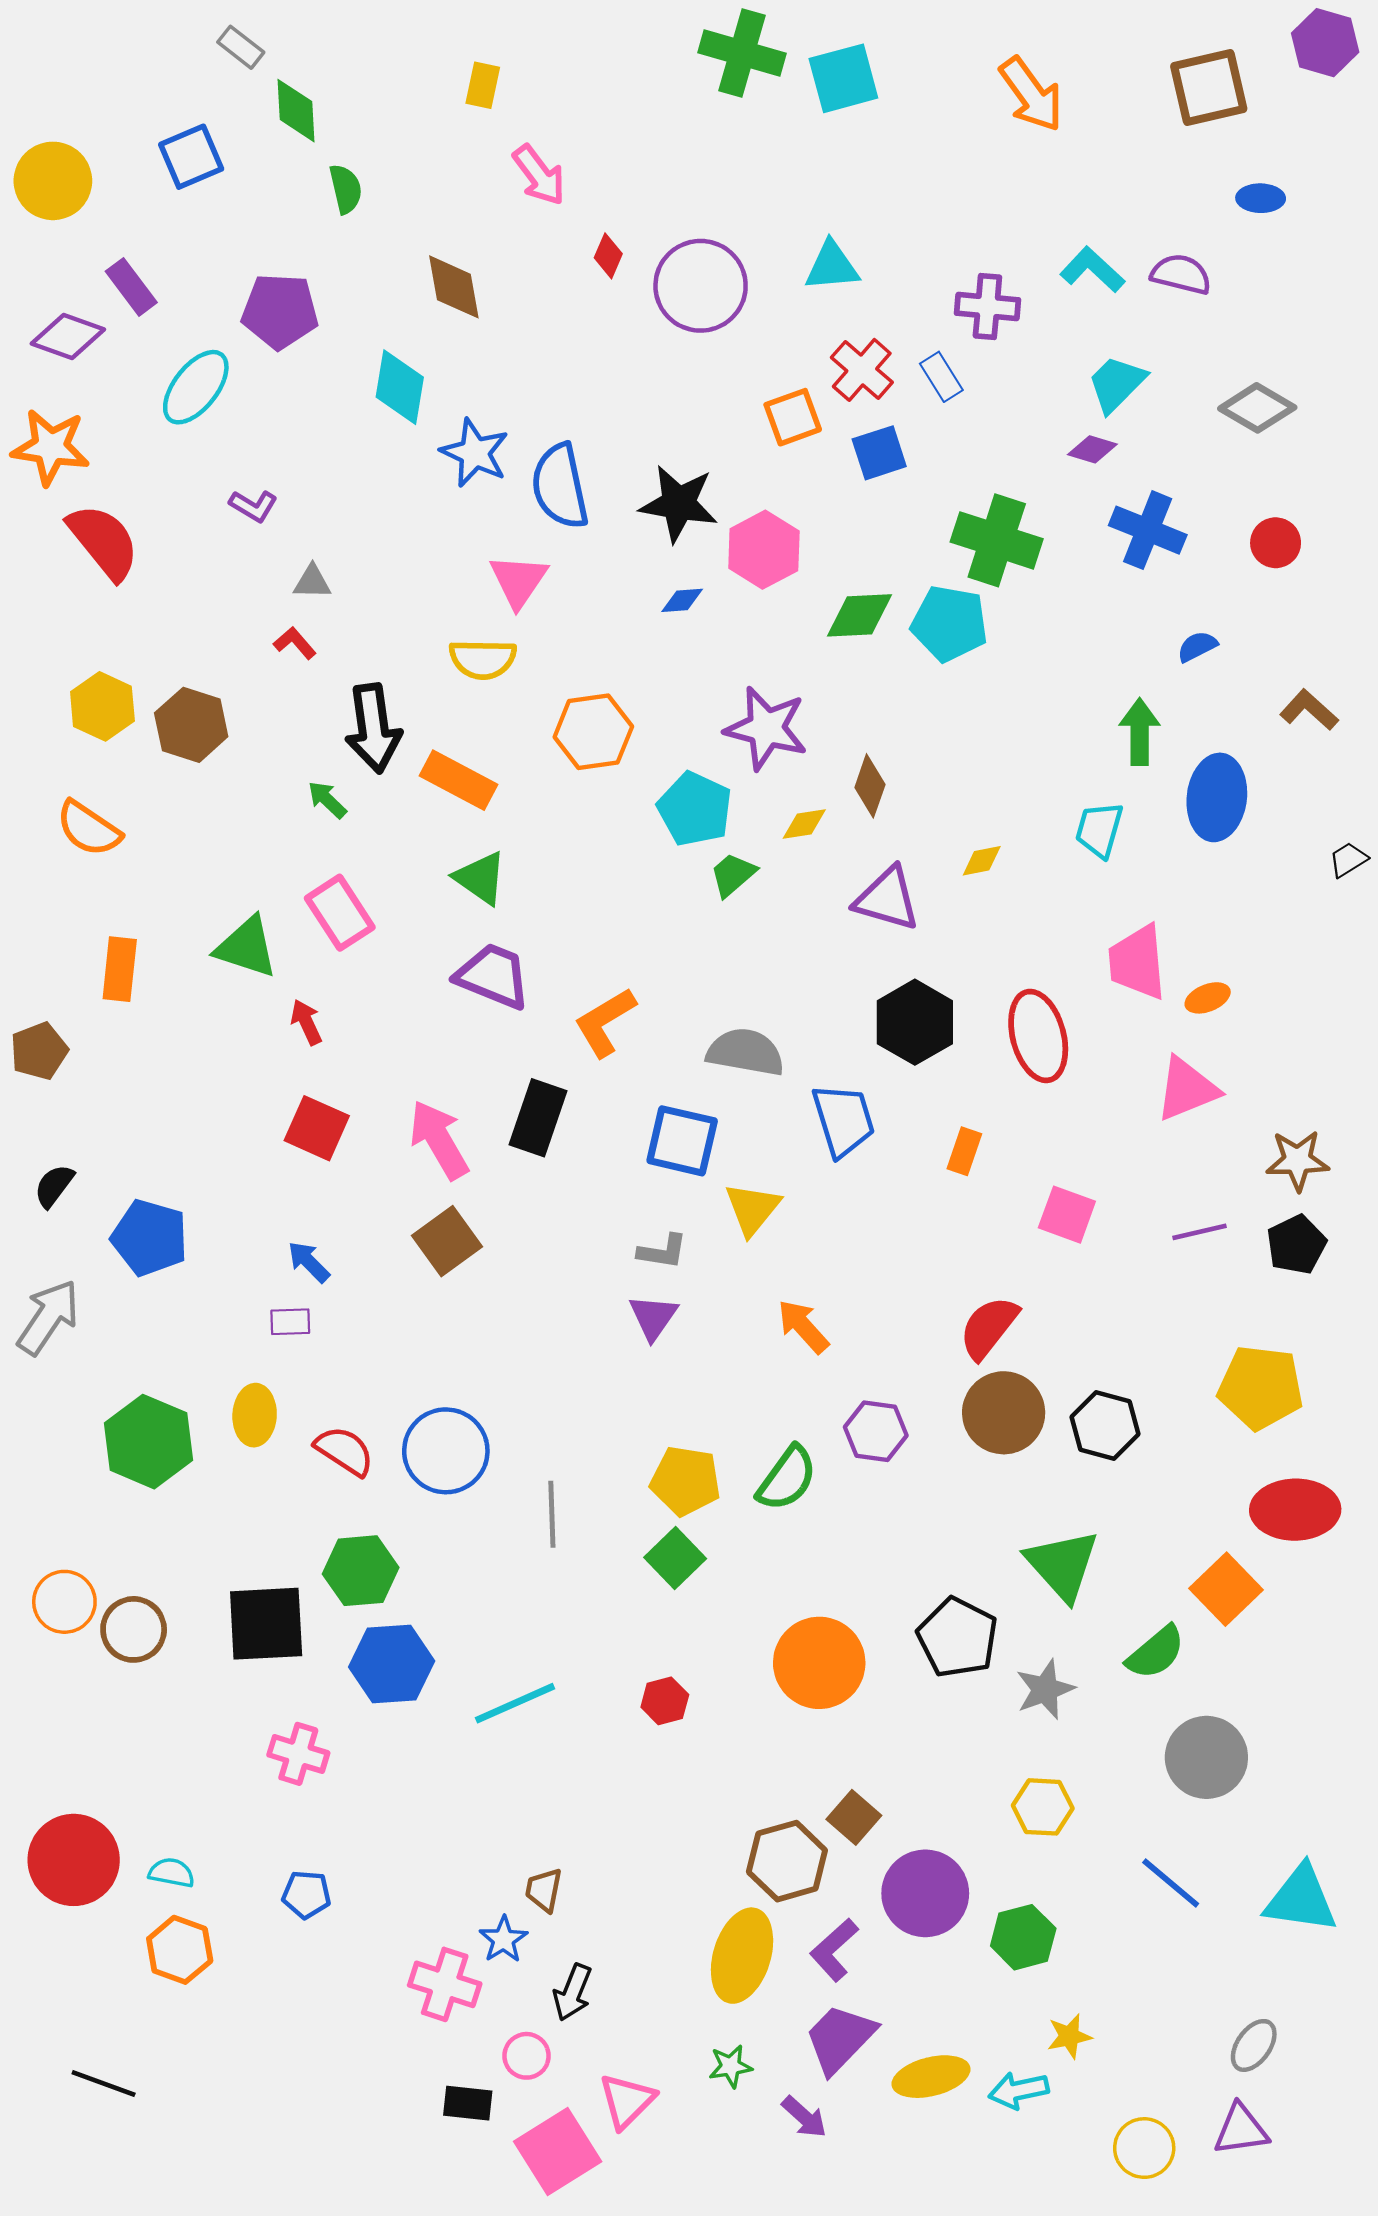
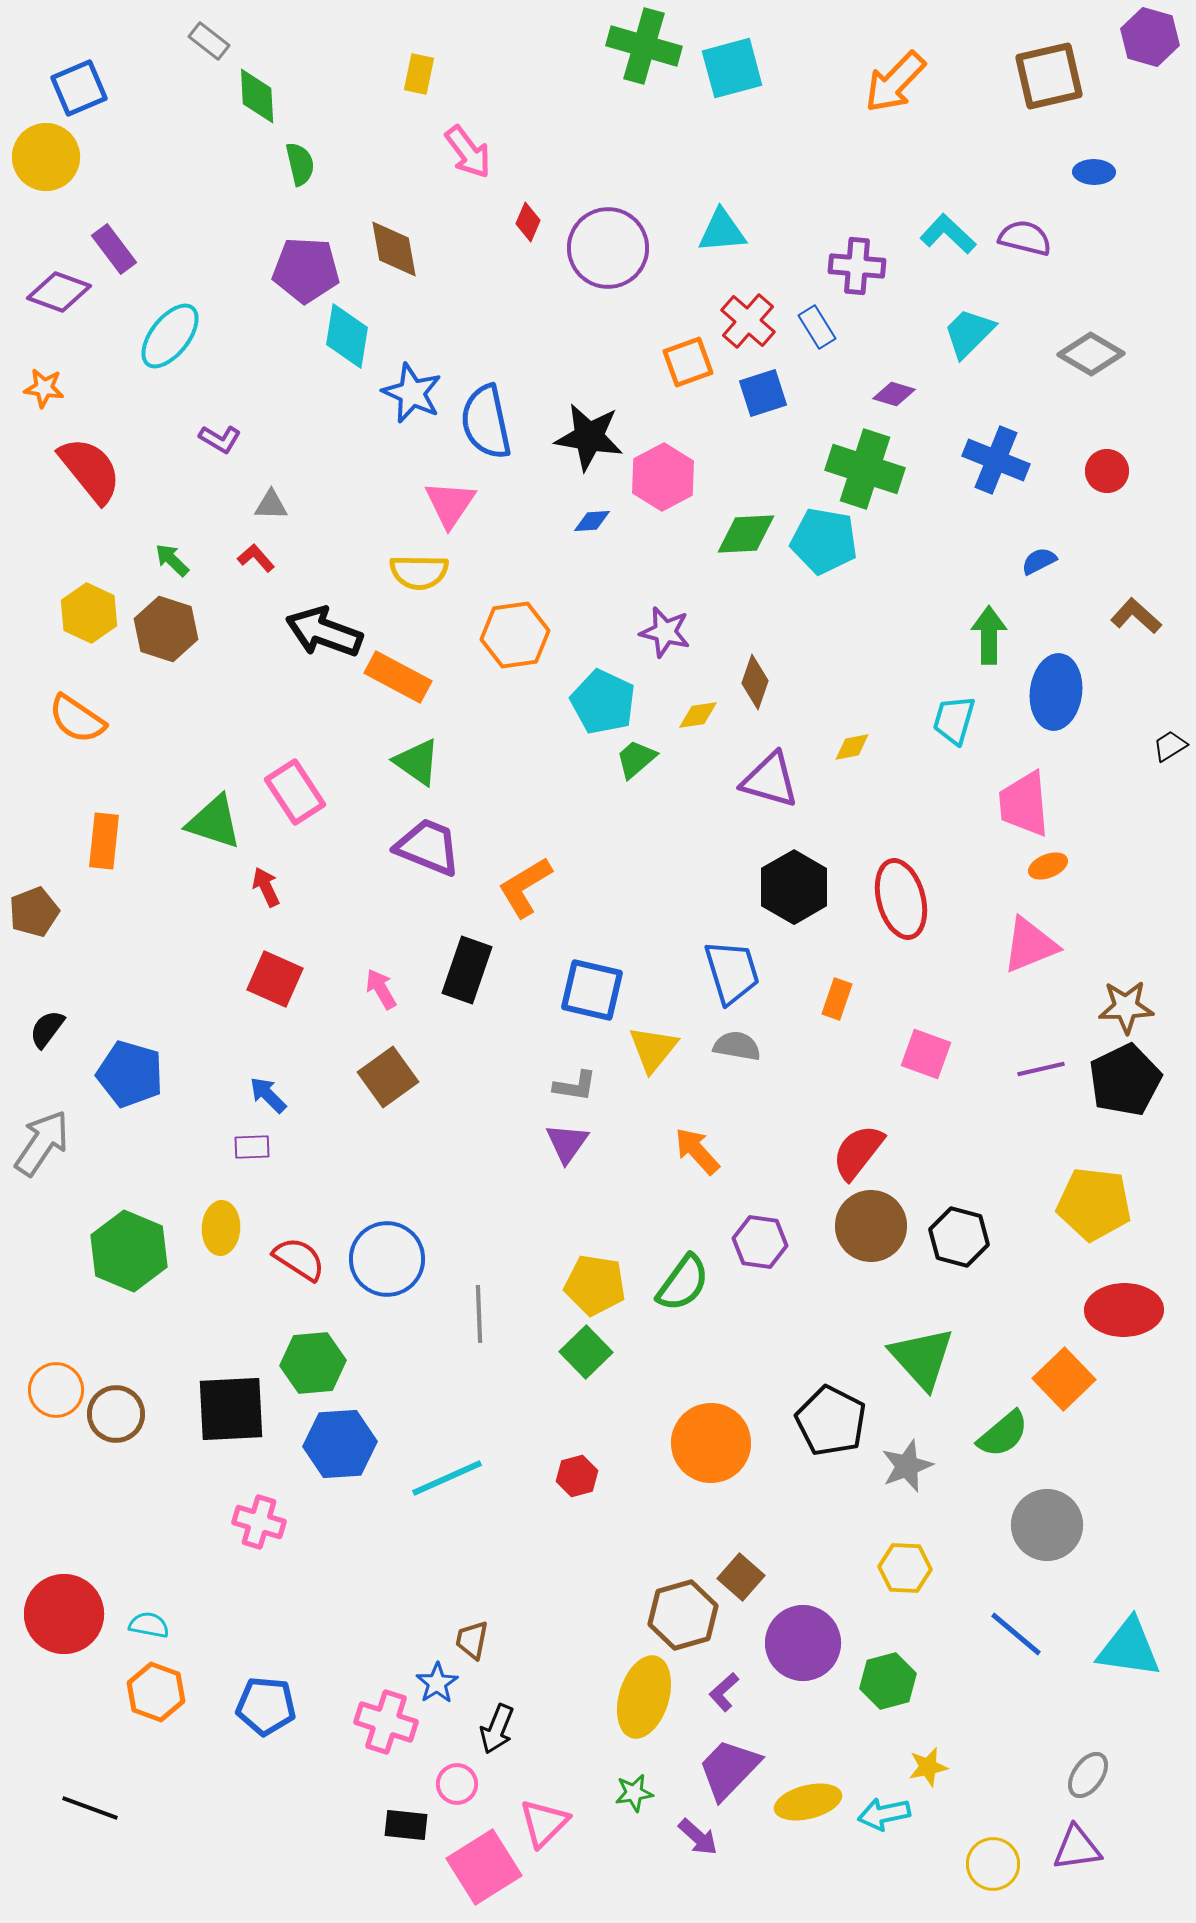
orange arrow: (1031, 94) -> (895, 82), turned 80
blue square: (191, 157) -> (79, 88), moved
purple pentagon: (280, 311) -> (306, 270), moved
orange star: (51, 447) -> (44, 388), size x0.6
purple diamond: (1092, 449) -> (894, 394), moved
black arrow: (373, 728) -> (324, 632), turned 118
purple star: (766, 728) -> (665, 632), size x0.7
green arrow: (327, 800) -> (172, 560), moved
pink trapezoid: (1137, 962) -> (1024, 804), moved
gray semicircle: (745, 1052) -> (737, 1046), moved, size x0.7
pink arrow: (439, 1140) -> (381, 989), size x0.6
black pentagon: (1296, 1245) -> (1125, 1080), size x1.4
blue pentagon: (306, 1895) -> (266, 1706), moved, size x1.4
purple L-shape: (834, 1950) -> (724, 1692), size x0.7

